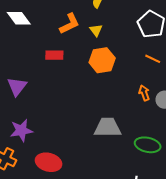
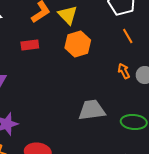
yellow triangle: (96, 30) -> (68, 15), size x1.5
orange line: (153, 59) -> (128, 36), turned 42

